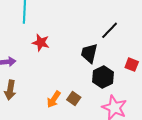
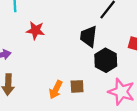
brown square: (74, 98) -> (77, 86), turned -32

